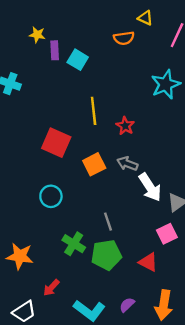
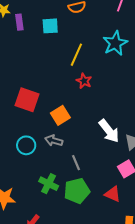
cyan square: (78, 60) -> (50, 26), moved, turned -30
yellow line: (94, 111) -> (76, 55), moved, turned 35
gray arrow: (127, 164) -> (54, 141), moved

